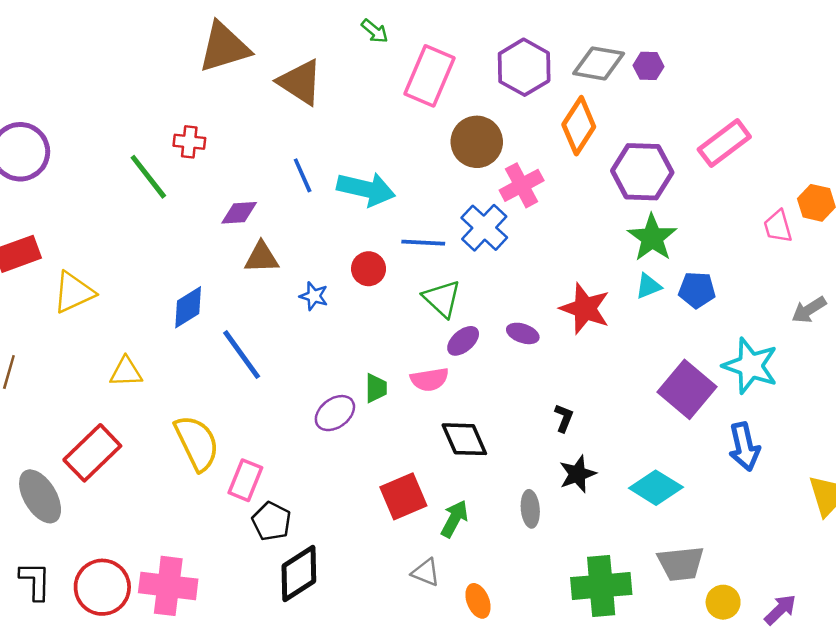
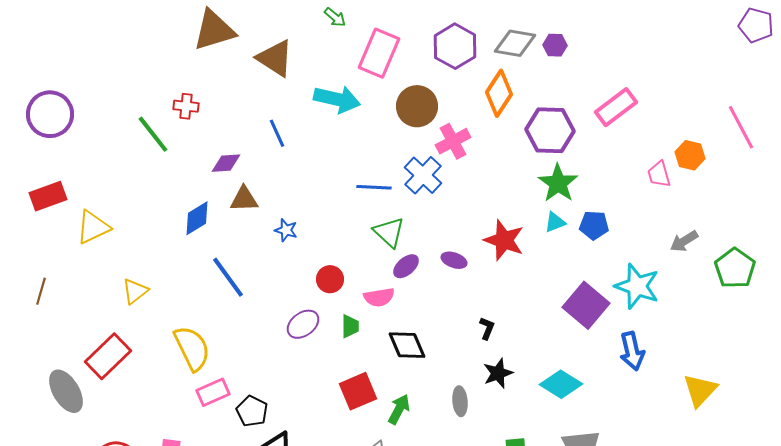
cyan arrow: (366, 189) -> (337, 99), moved
red circle: (369, 269) -> (330, 279), moved
blue diamond: (188, 307) -> (197, 218), moved
yellow triangle: (126, 372) -> (135, 291), turned -36
green trapezoid: (376, 388) -> (350, 326), moved
pink rectangle: (245, 480) -> (213, 392), moved, turned 44

